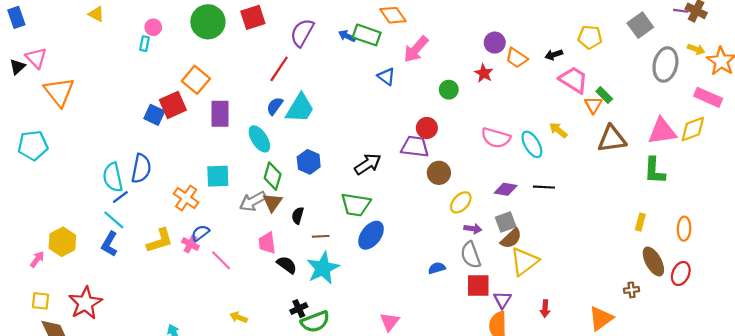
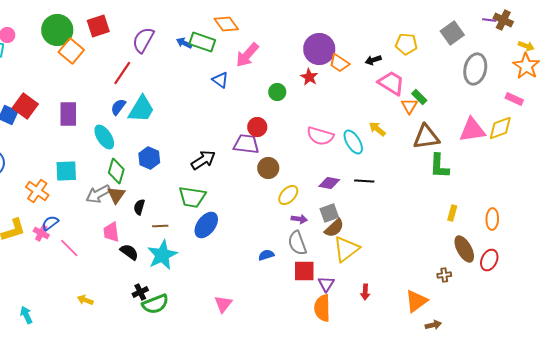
purple circle: (495, 43) -> (319, 49), size x1.6
yellow arrow: (696, 49) -> (526, 46), moved
orange square: (196, 80) -> (71, 51), moved
pink rectangle: (708, 97) -> (514, 99), size x0.7
red square: (173, 105) -> (25, 106), turned -30
green L-shape: (655, 171) -> (439, 166), moved

